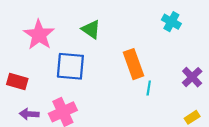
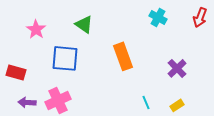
pink star: (39, 35) -> (36, 29), size x0.7
cyan line: (149, 88) -> (146, 102), moved, turned -32

